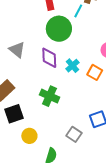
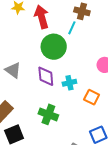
cyan cross: (72, 66) -> (69, 83), turned 32
orange square: (95, 72) -> (92, 97), moved

